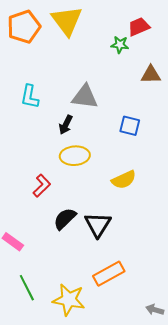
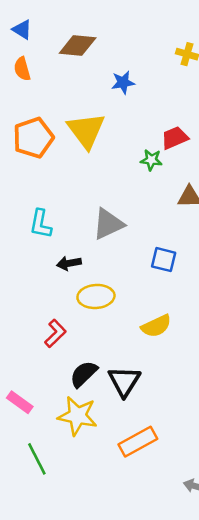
gray triangle: (85, 97) -> (108, 224), turned -32
black arrow: (66, 125) -> (69, 263), moved, turned 54
yellow star: (69, 300) -> (78, 416), moved

